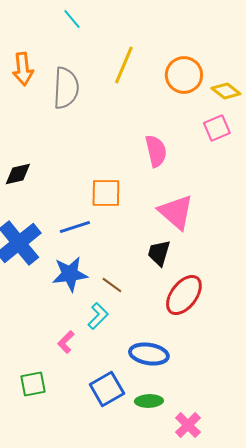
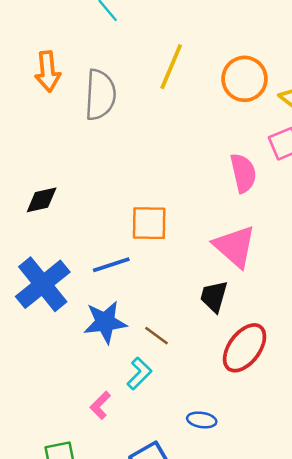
pink semicircle: (156, 151) -> (243, 173), moved
blue ellipse: (149, 354) -> (202, 420), size x0.6

